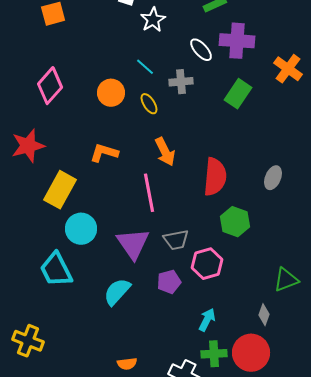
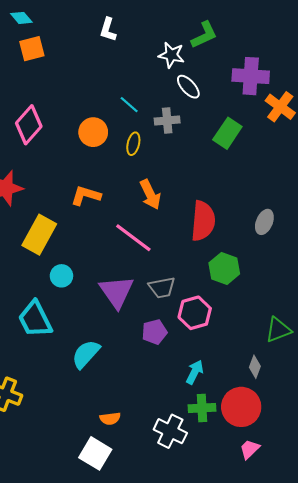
white star: (153, 20) -> (171, 55), moved, turned -30
purple cross: (237, 41) -> (251, 76), moved
yellow ellipse: (149, 104) -> (133, 144), turned 45
pink line: (149, 193) -> (133, 238), turned -42
cyan circle: (81, 229) -> (61, 276), size x0.7
cyan semicircle: (117, 292) -> (86, 354), moved

